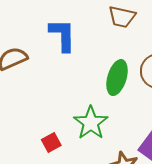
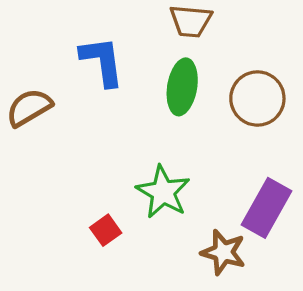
green ellipse: (117, 78) -> (182, 87), moved

